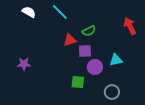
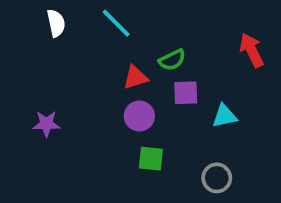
white semicircle: (29, 12) -> (56, 23), turned 48
purple square: (85, 51) -> (186, 93), moved
purple circle: (95, 67) -> (139, 116), moved

